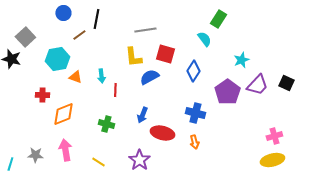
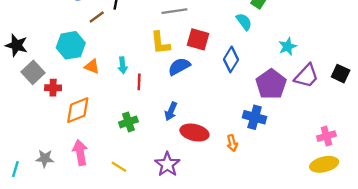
gray square: (25, 37) -> (33, 72), moved
blue cross: (195, 113) -> (255, 117), moved
green cross: (106, 124) -> (128, 122), turned -35

